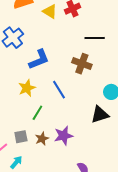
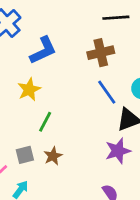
brown cross: (82, 64) -> (101, 53), turned -30
blue line: (59, 90) -> (107, 92), moved
purple star: (64, 136) -> (118, 151), moved

